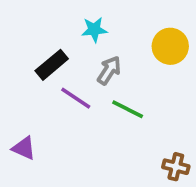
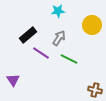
cyan star: (94, 30) -> (58, 11), moved
purple triangle: (24, 148) -> (13, 80), turned 32

